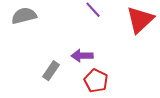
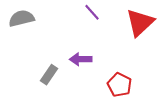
red pentagon: (96, 81) -> (120, 85), moved

